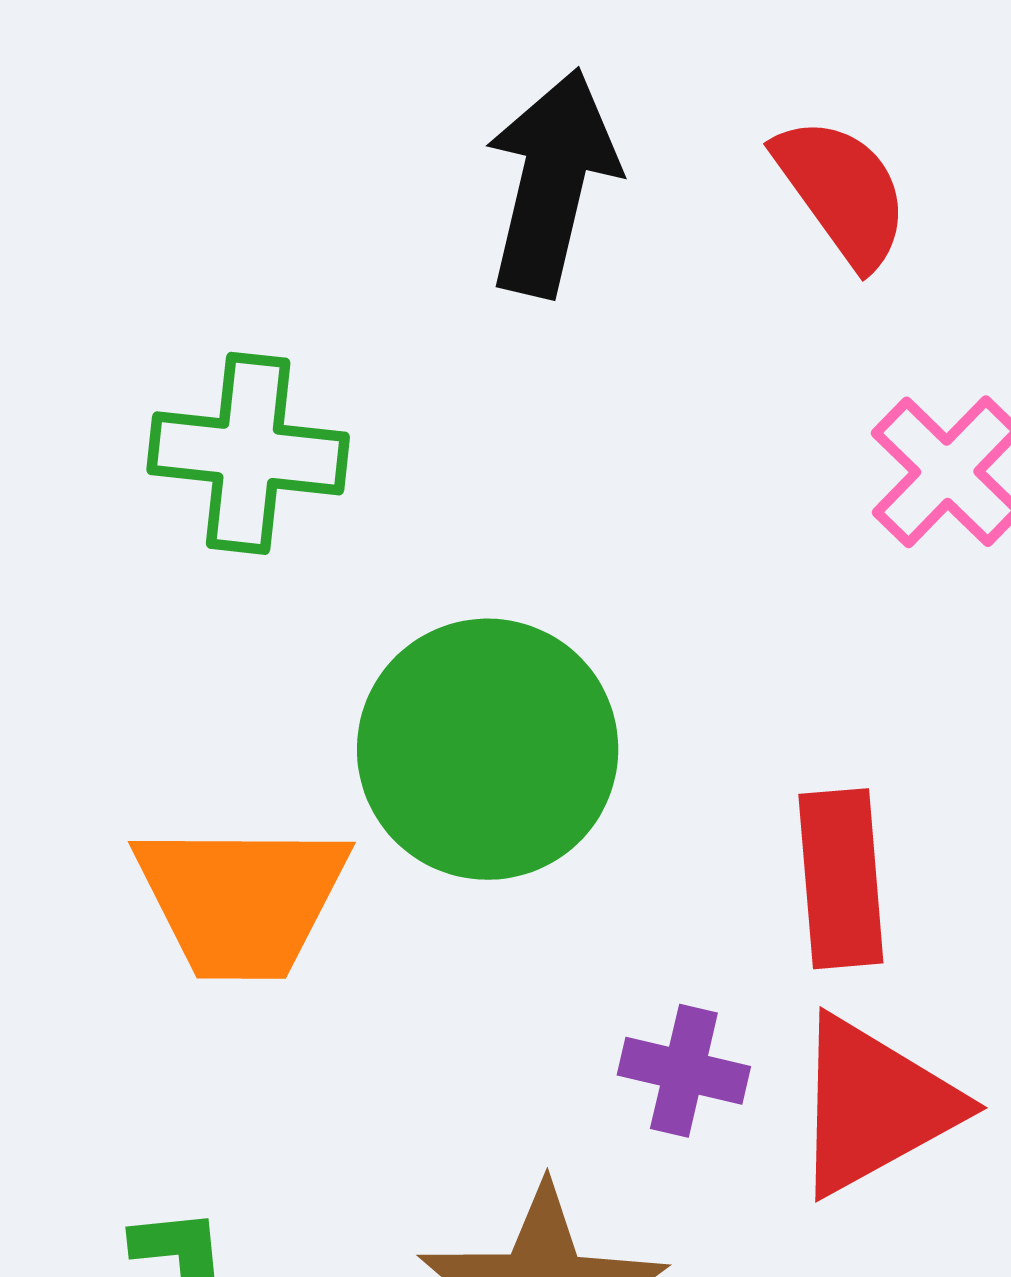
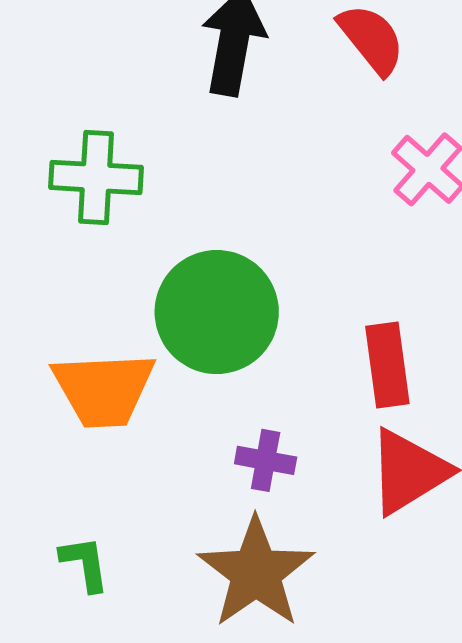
purple cross: (684, 1071) -> (266, 460), moved

